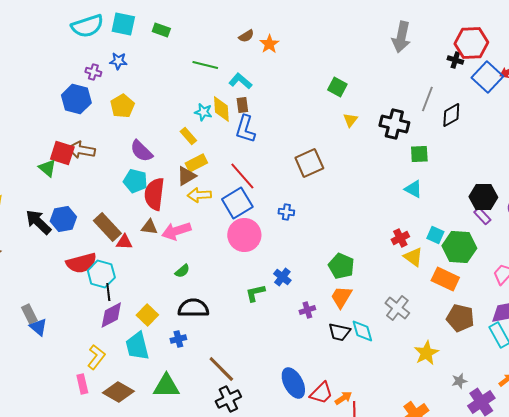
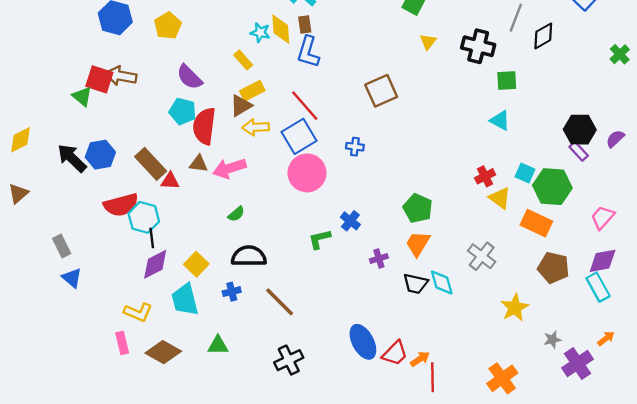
gray rectangle: (29, 314) -> (62, 246), moved
yellow L-shape: (96, 357) -> (138, 312), turned 75
brown line: (221, 369) -> (280, 302), moved
green triangle: (166, 386) -> (218, 345), size x0.7

